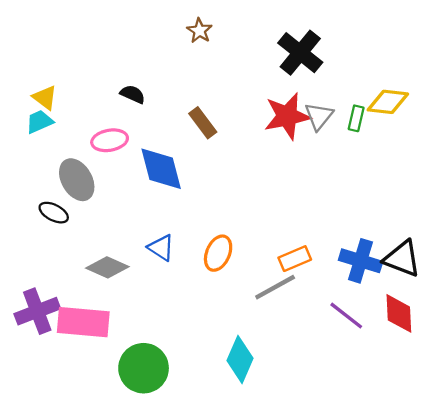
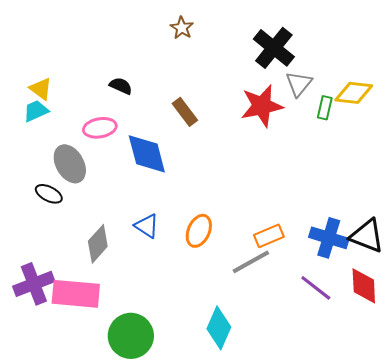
gray triangle: (319, 116) -> (299, 84), moved
gray diamond: (107, 267) -> (98, 244), turned -72

